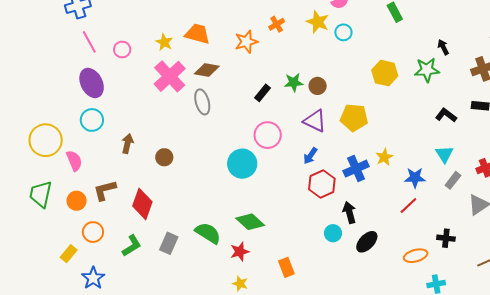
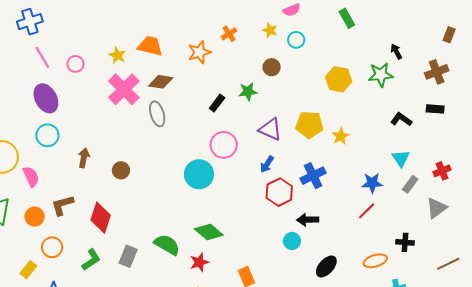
yellow star: (318, 22) -> (270, 30), size x0.7
brown circle: (318, 86) -> (272, 67), moved
yellow star: (384, 157) -> (341, 136), moved
black arrow: (349, 212) -> (308, 220), turned -75
black ellipse: (367, 242) -> (326, 266), moved

